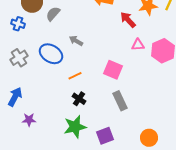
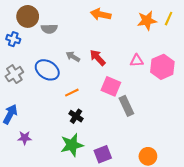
gray semicircle: (53, 14) -> (49, 29), turned -133
red arrow: (128, 20) -> (98, 58), moved
gray rectangle: (120, 101) -> (126, 106), moved

